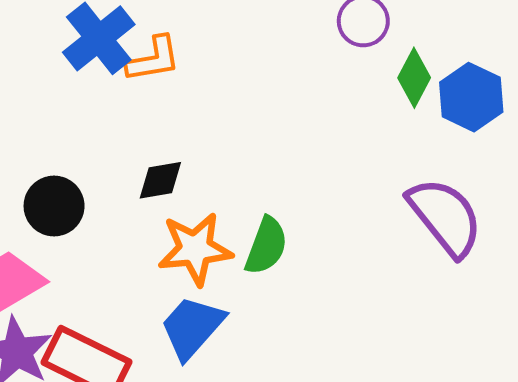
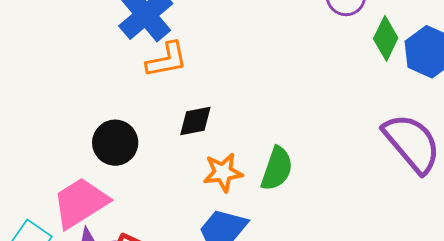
orange L-shape: (153, 59) -> (167, 60), moved
orange star: (195, 249) -> (223, 172), size x0.7

